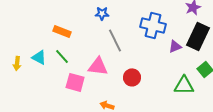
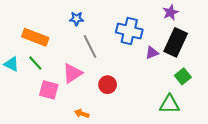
orange rectangle: (62, 31) -> (35, 37), size x1.4
pink triangle: (98, 66) -> (72, 73), turned -40
green triangle: (184, 85) -> (170, 104), moved

